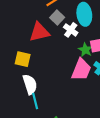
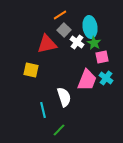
green star: (85, 50) -> (94, 43), moved
white semicircle: (30, 84) -> (64, 97), moved

